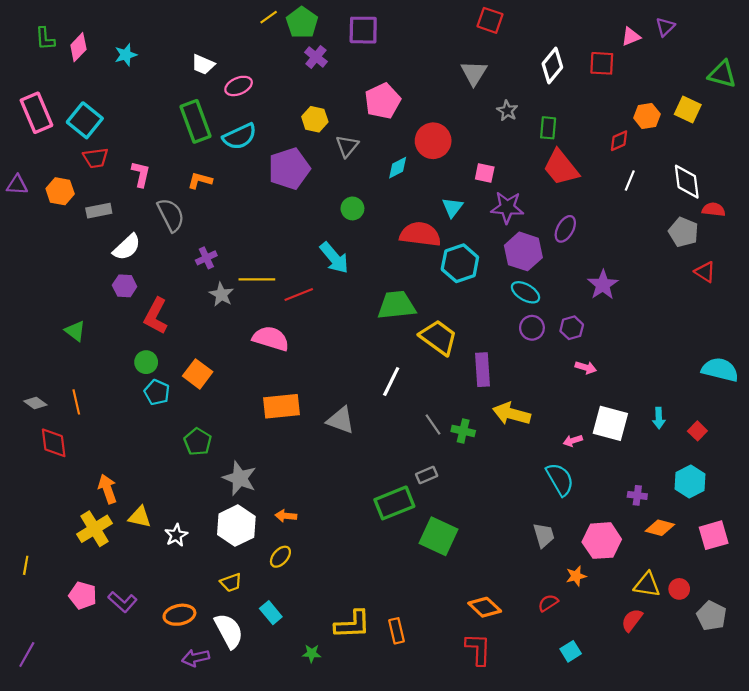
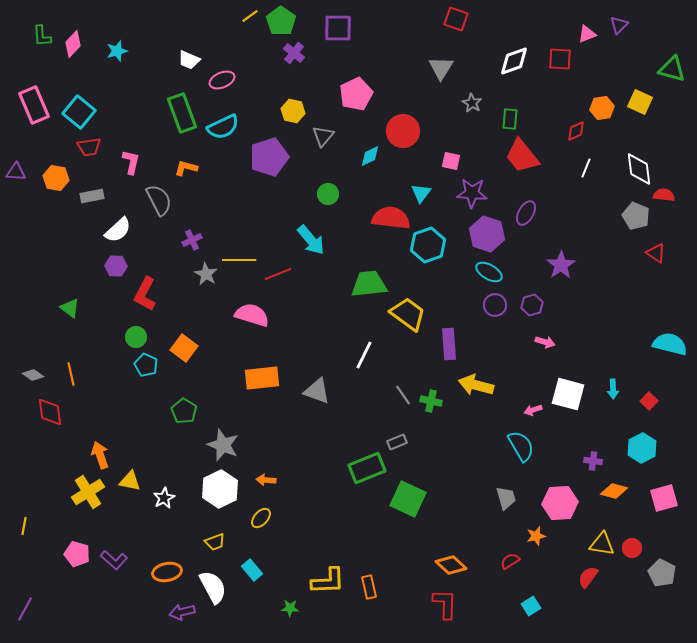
white diamond: (552, 66) -> (514, 61), turned 32

